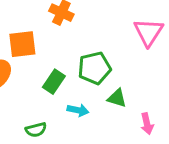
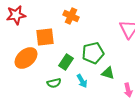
cyan arrow: (78, 110) -> (82, 81), turned 48
green semicircle: (36, 130) -> (54, 83), moved

